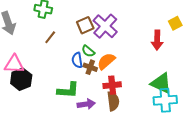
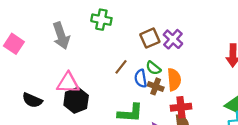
purple cross: (105, 26) -> (173, 39), size x0.7
brown line: (50, 37) -> (121, 67), moved
orange semicircle: (106, 61) -> (174, 80), turned 126

